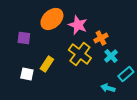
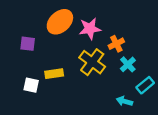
pink star: (78, 25) -> (90, 29), turned -30
yellow rectangle: (47, 64) -> (54, 74), turned 49

